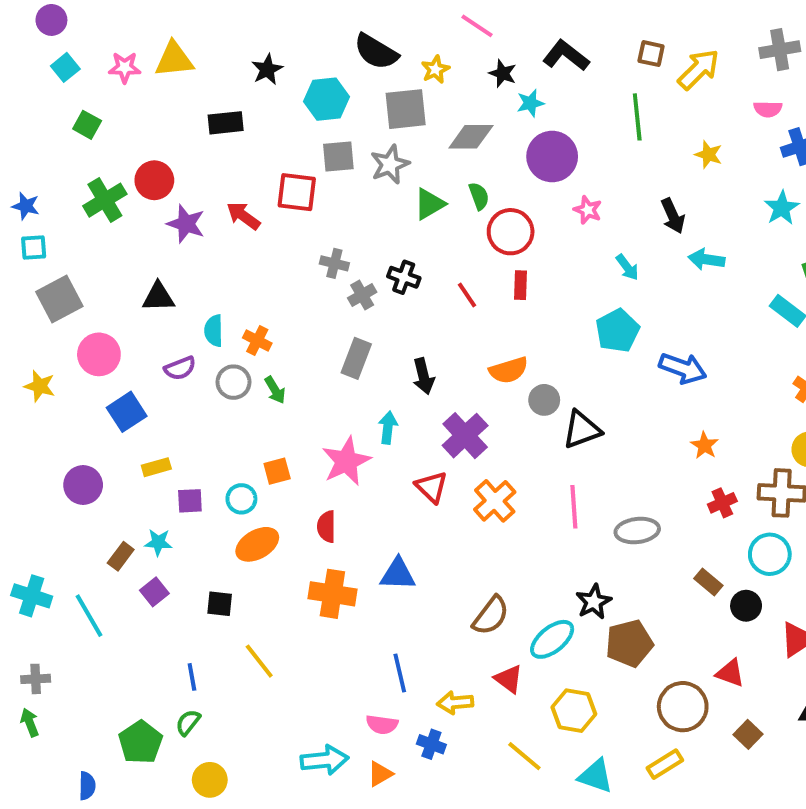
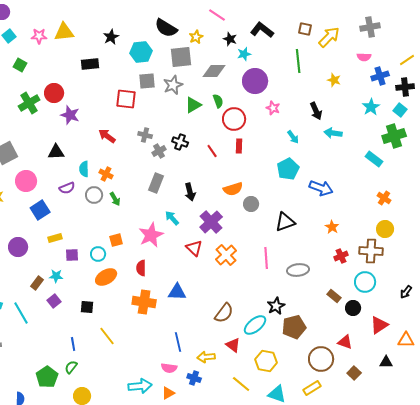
red arrow: (243, 216) -> (107, 136), moved
cyan arrow: (388, 428) -> (172, 218), turned -49
black triangle: (582, 430) -> (285, 222), moved

